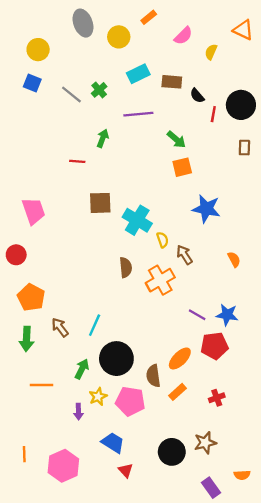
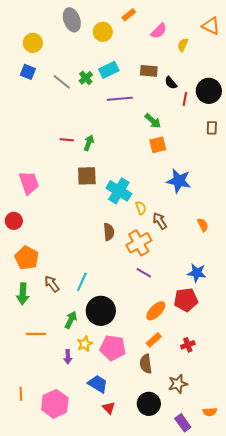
cyan rectangle: (138, 74) -> (109, 70), moved
green arrow: (103, 138) -> (89, 143), moved
purple line: (197, 315) -> (144, 273), moved
brown semicircle: (153, 376) -> (146, 364), moved
black circle: (172, 452) -> (149, 404), moved

